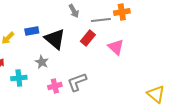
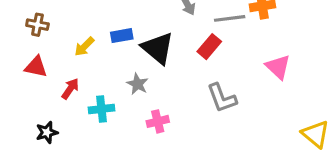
pink triangle: (116, 47) -> (278, 67), moved
gray L-shape: (77, 82) -> (222, 98), moved, turned -90

